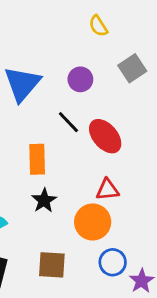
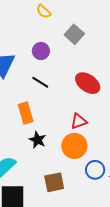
red ellipse: (105, 136) -> (88, 83), moved

